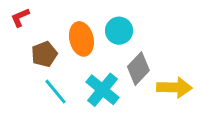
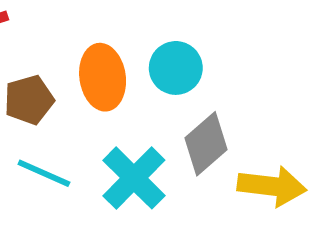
cyan line: (56, 92) -> (44, 173), turned -32

